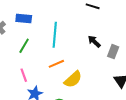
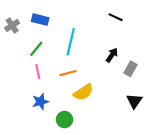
black arrow: (94, 41) -> (112, 55), turned 72
pink line: (24, 75) -> (38, 71), moved

